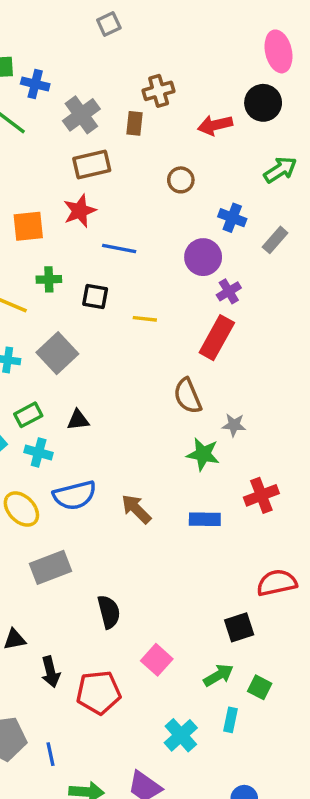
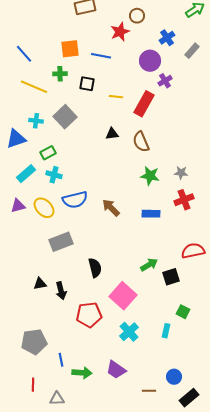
red star: (80, 211) -> (120, 32), moved
blue cross: (232, 218) -> (167, 38), turned 35
orange square: (28, 226) -> (70, 49), moved
red rectangle: (217, 338) -> (144, 104), moved
black triangle: (78, 420) -> (112, 134), moved
gray star: (234, 425) -> (181, 173), moved
pink square: (157, 660) -> (123, 296), size x1.5
black arrow: (51, 672) -> (61, 291), moved
green arrow: (219, 675) -> (149, 265), moved
cyan cross: (181, 735) -> (129, 332), moved
blue line: (51, 754) -> (61, 360), moved

